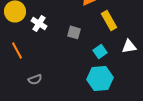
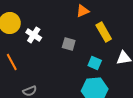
cyan square: (100, 51) -> (95, 63), turned -32

